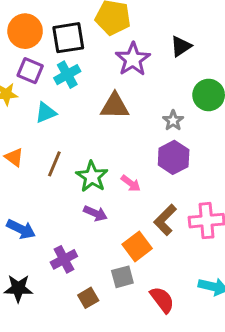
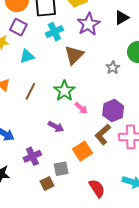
cyan cross: (67, 75) -> (54, 32), moved
brown triangle: (115, 106) -> (74, 55), turned -50
purple hexagon: (174, 157) -> (113, 111), moved
green star: (92, 177) -> (64, 91), moved
gray square: (122, 277) -> (61, 169), moved

